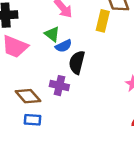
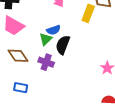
green triangle: (52, 34) -> (46, 39), moved, turned 32
brown diamond: (28, 96) -> (18, 56), moved

